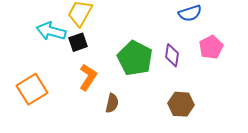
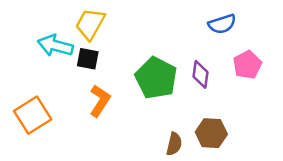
black square: (78, 42) -> (88, 59), turned 30
brown semicircle: (112, 103) -> (174, 144), moved

